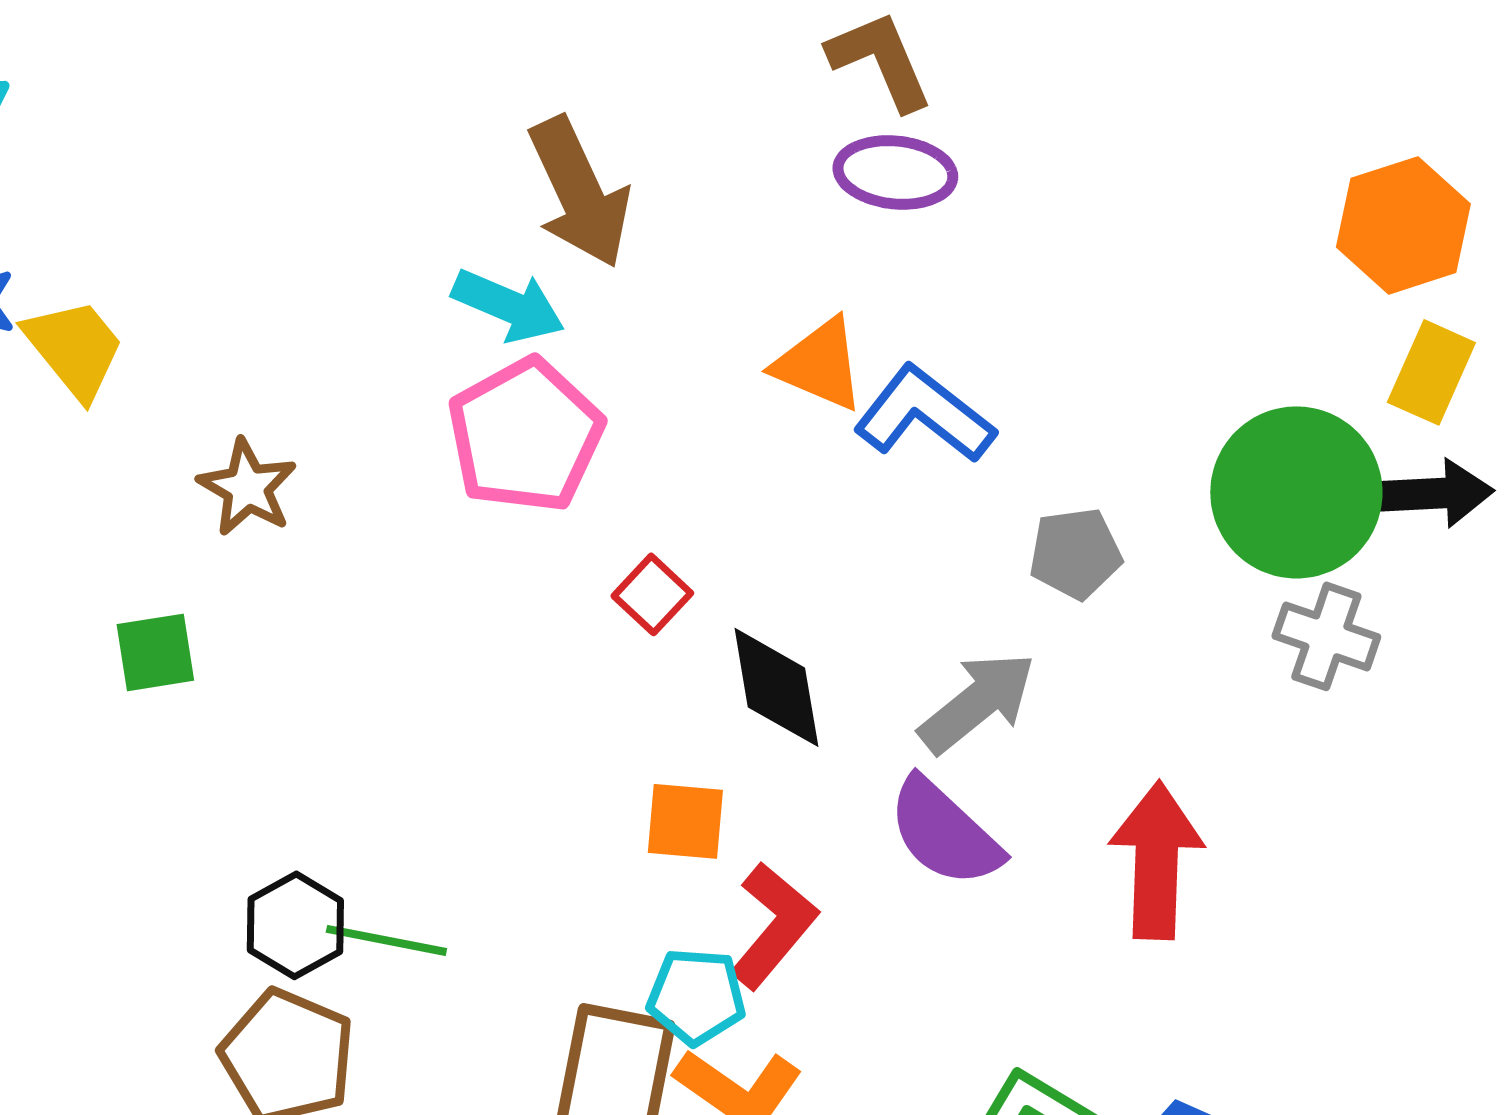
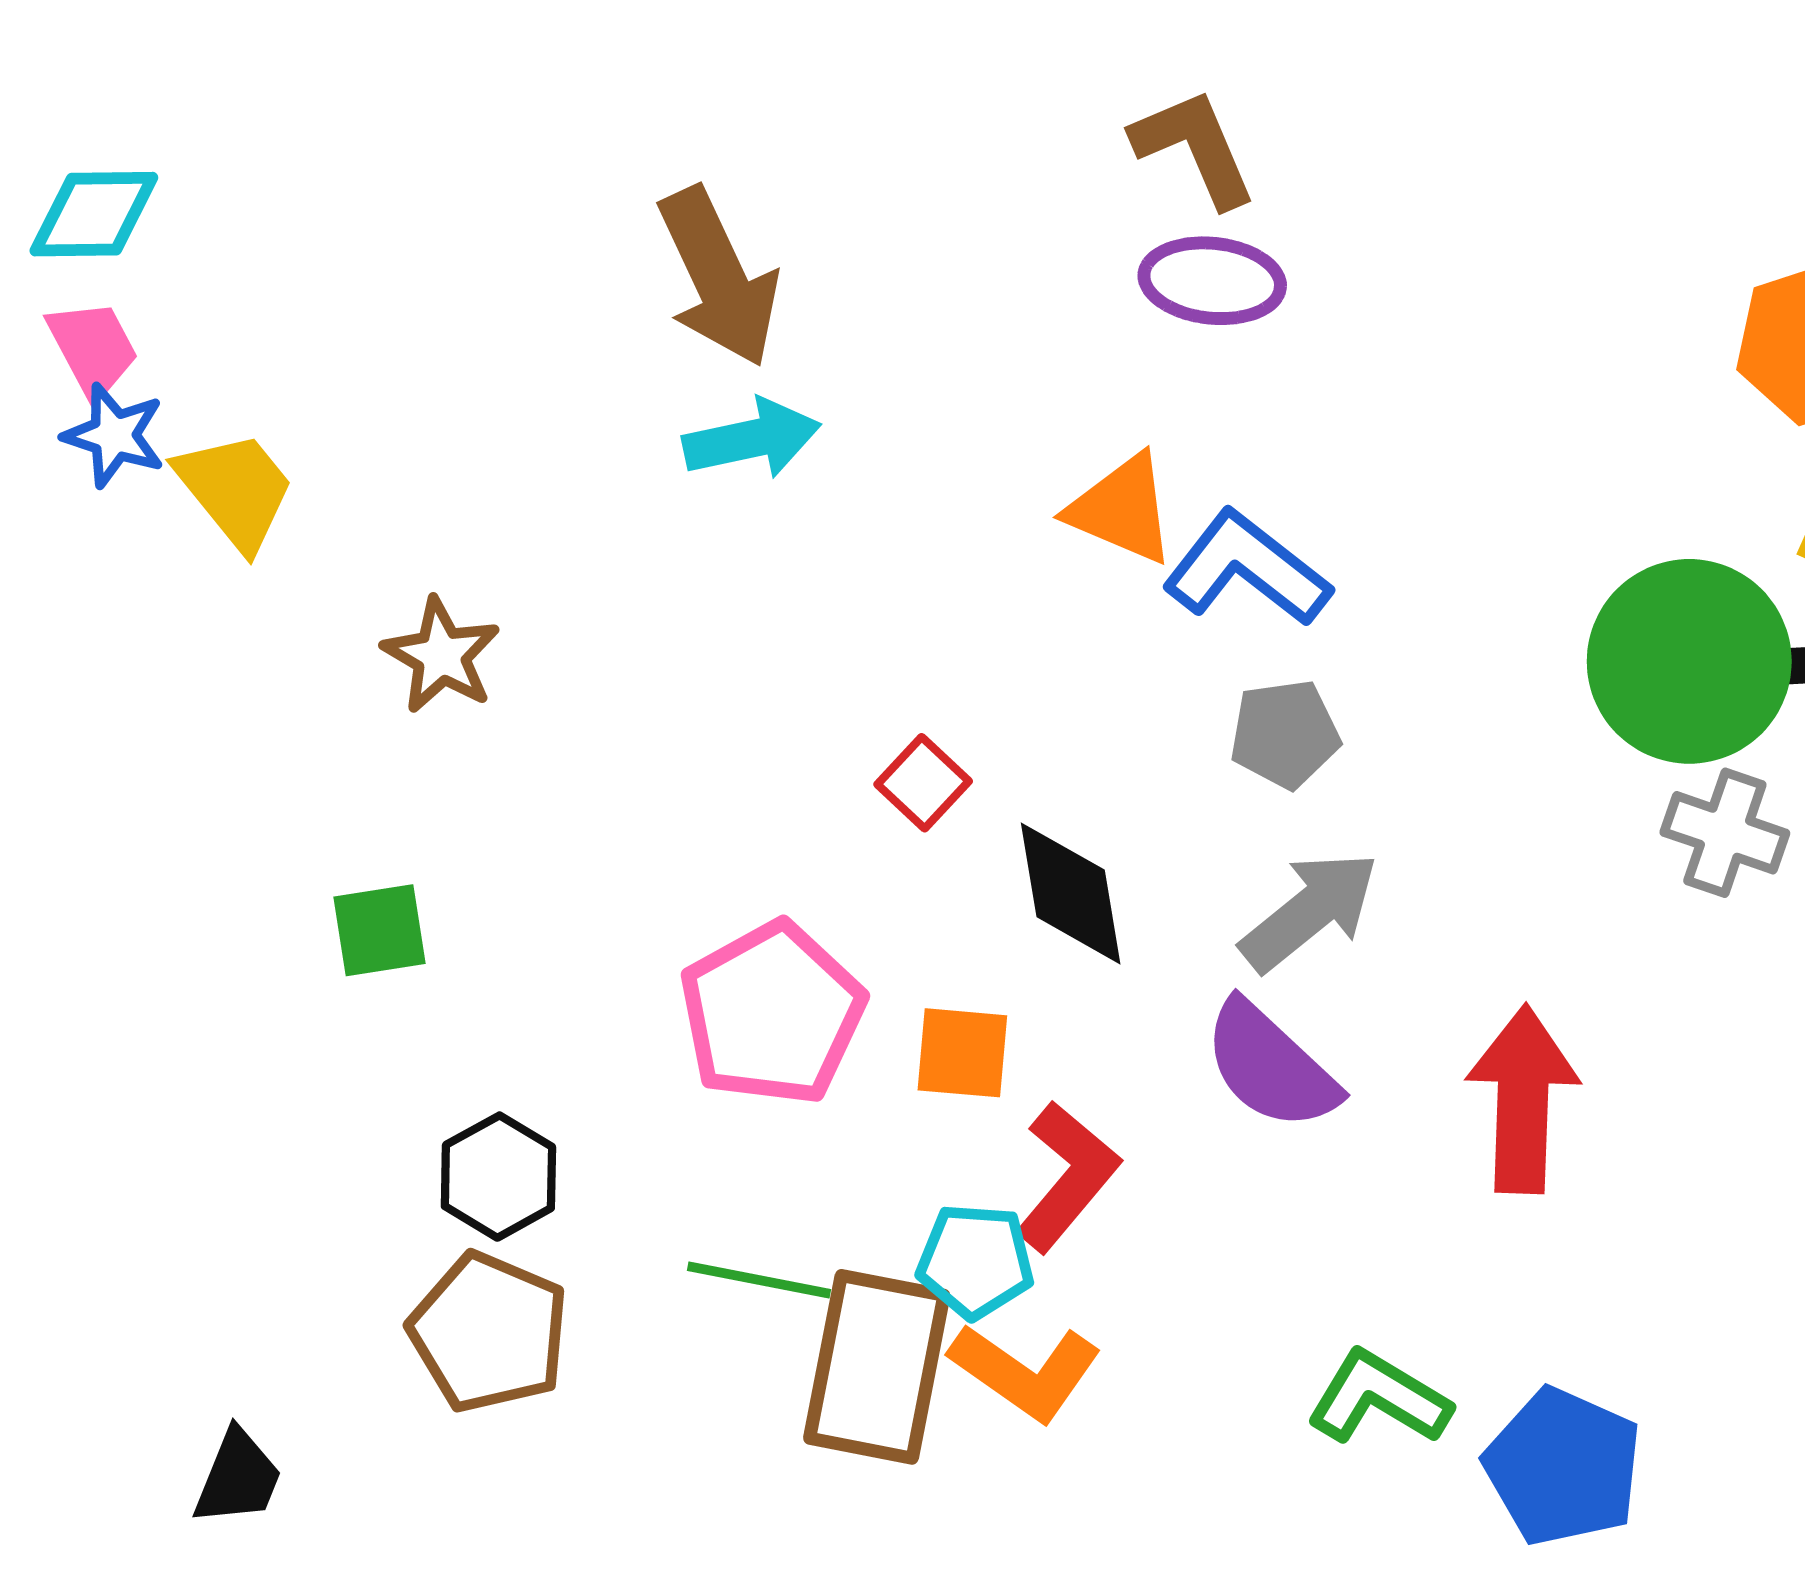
brown arrow: (579, 192) -> (719, 277), moved
cyan arrow: (508, 305) -> (752, 439), turned -35
pink pentagon: (525, 435) -> (772, 1014), moved
gray pentagon: (1075, 553) -> (1285, 734), moved
green square: (155, 652) -> (379, 930), moved
green line: (386, 940) -> (759, 1280), moved

